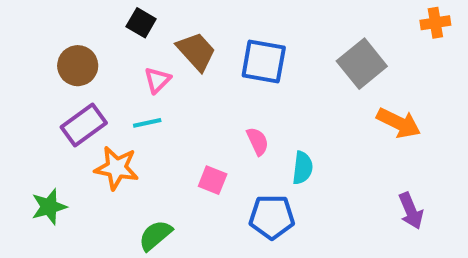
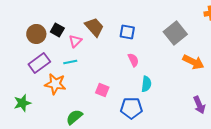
black square: (141, 23) -> (57, 30), moved
blue square: (264, 62) -> (127, 32), size x0.7
pink semicircle: (258, 141) -> (133, 60), moved

